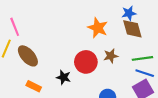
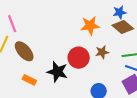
orange star: (98, 28) -> (90, 26), turned -30
brown diamond: (132, 29) -> (123, 27), turned -35
black star: (64, 77) -> (57, 72), size x1.5

